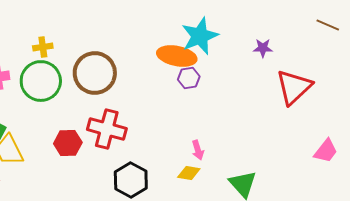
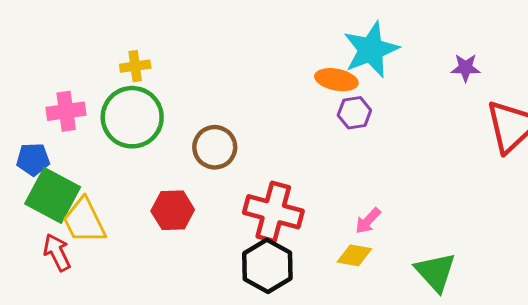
orange ellipse: (177, 56) -> (336, 80), size x0.7
brown circle: (95, 73) -> (215, 147), moved, size x0.7
red cross: (107, 129) -> (273, 212), moved
pink arrow: (198, 150) -> (368, 221), turned 60

